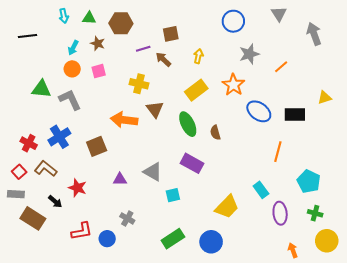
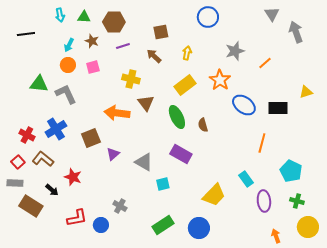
gray triangle: (279, 14) -> (272, 14), moved
blue circle: (233, 21) -> (208, 17), moved
purple line: (143, 49) -> (123, 46), moved
purple triangle: (120, 179) -> (113, 154), moved, turned -40

